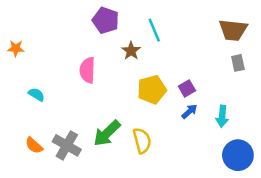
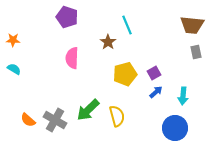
purple pentagon: (106, 20) -> (67, 17), moved
cyan semicircle: (36, 94) -> (14, 69), moved
blue circle: (238, 155) -> (175, 128), moved

